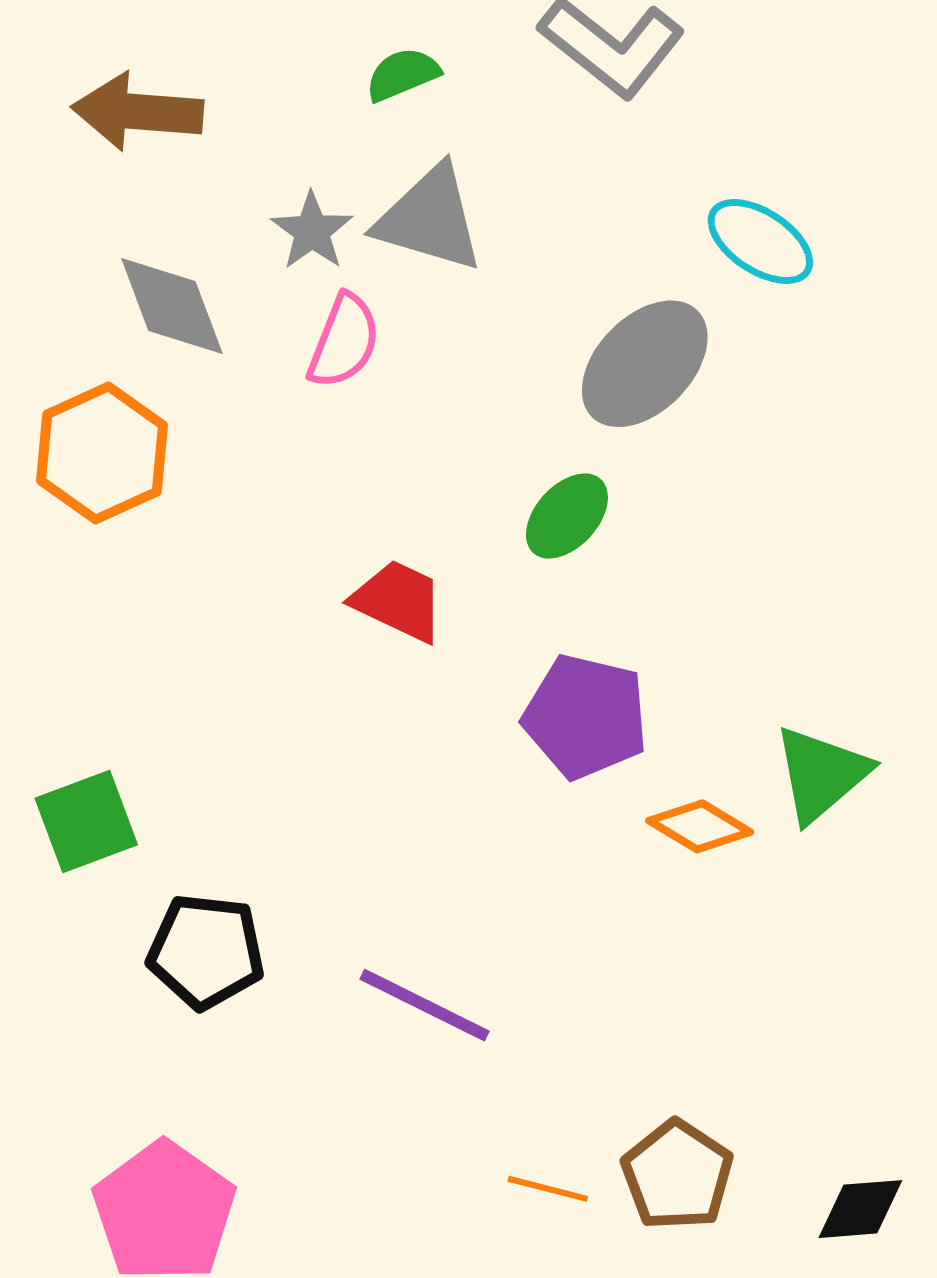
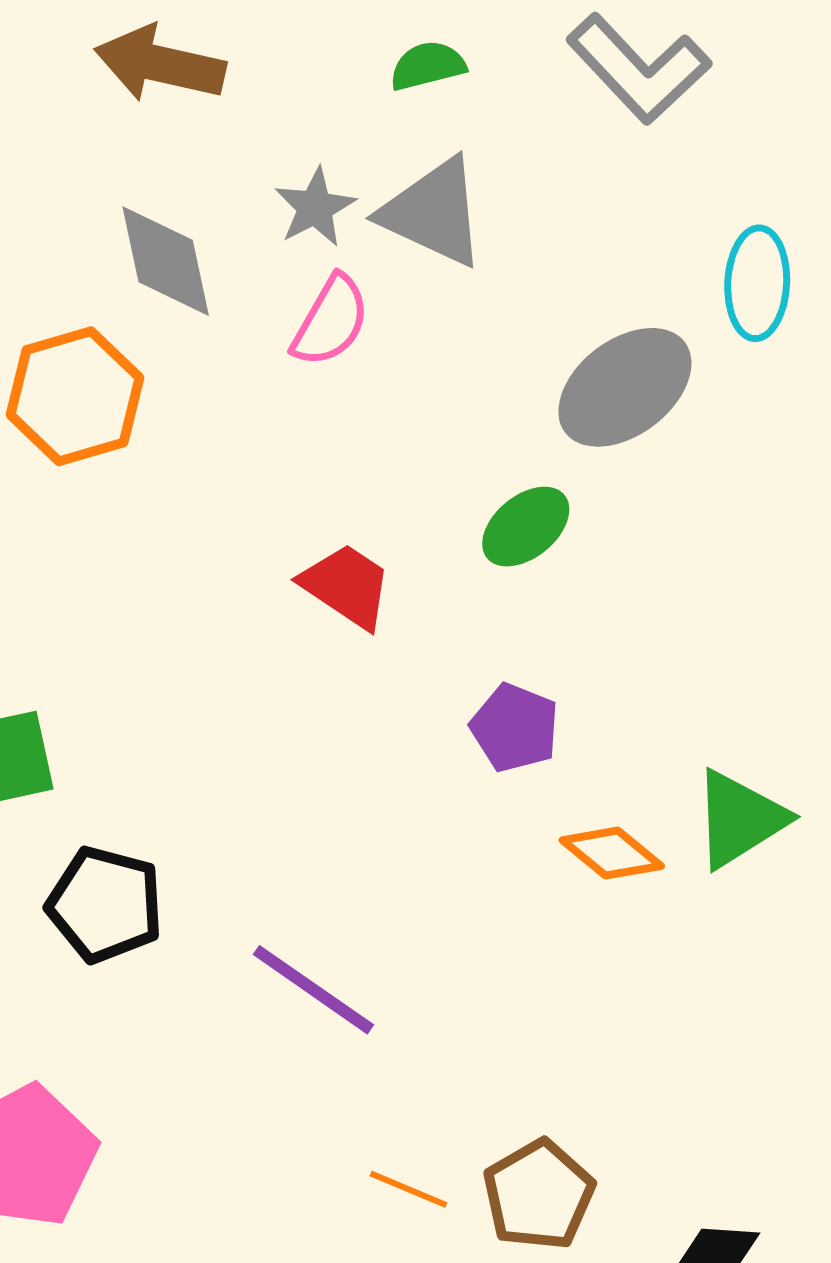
cyan ellipse: (760, 241) -> (757, 283), turned 51
purple pentagon: (586, 717) -> (515, 728), size x0.7

